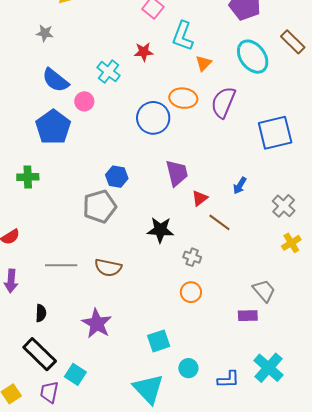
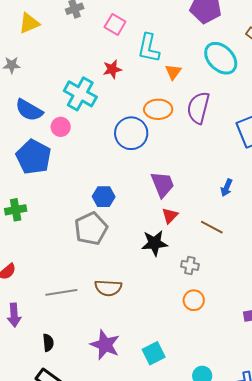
cyan cross: (109, 72) -> (80, 94), size x1.4
red triangle: (200, 198) -> (170, 216), moved
cyan square: (159, 341) -> (154, 353), moved

